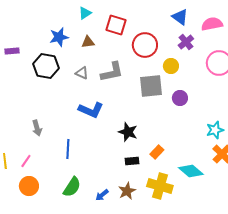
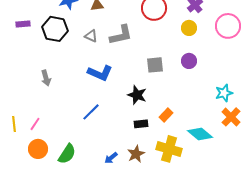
purple rectangle: (12, 51) -> (23, 24), moved
yellow circle: (171, 66) -> (189, 28), moved
gray square: (151, 86) -> (155, 65), moved, size x0.7
gray arrow: (37, 128) -> (46, 78), moved
blue line: (68, 149) -> (91, 112), moved, turned 42
green semicircle: (72, 187) -> (67, 154), moved

